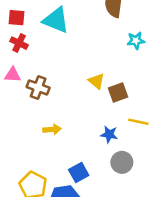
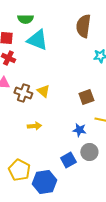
yellow triangle: (96, 81) -> (43, 91), moved
blue square: (79, 173) -> (68, 160), moved

